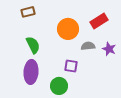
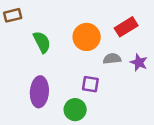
brown rectangle: (28, 12) -> (13, 15), moved
green semicircle: (33, 45) -> (42, 42), moved

